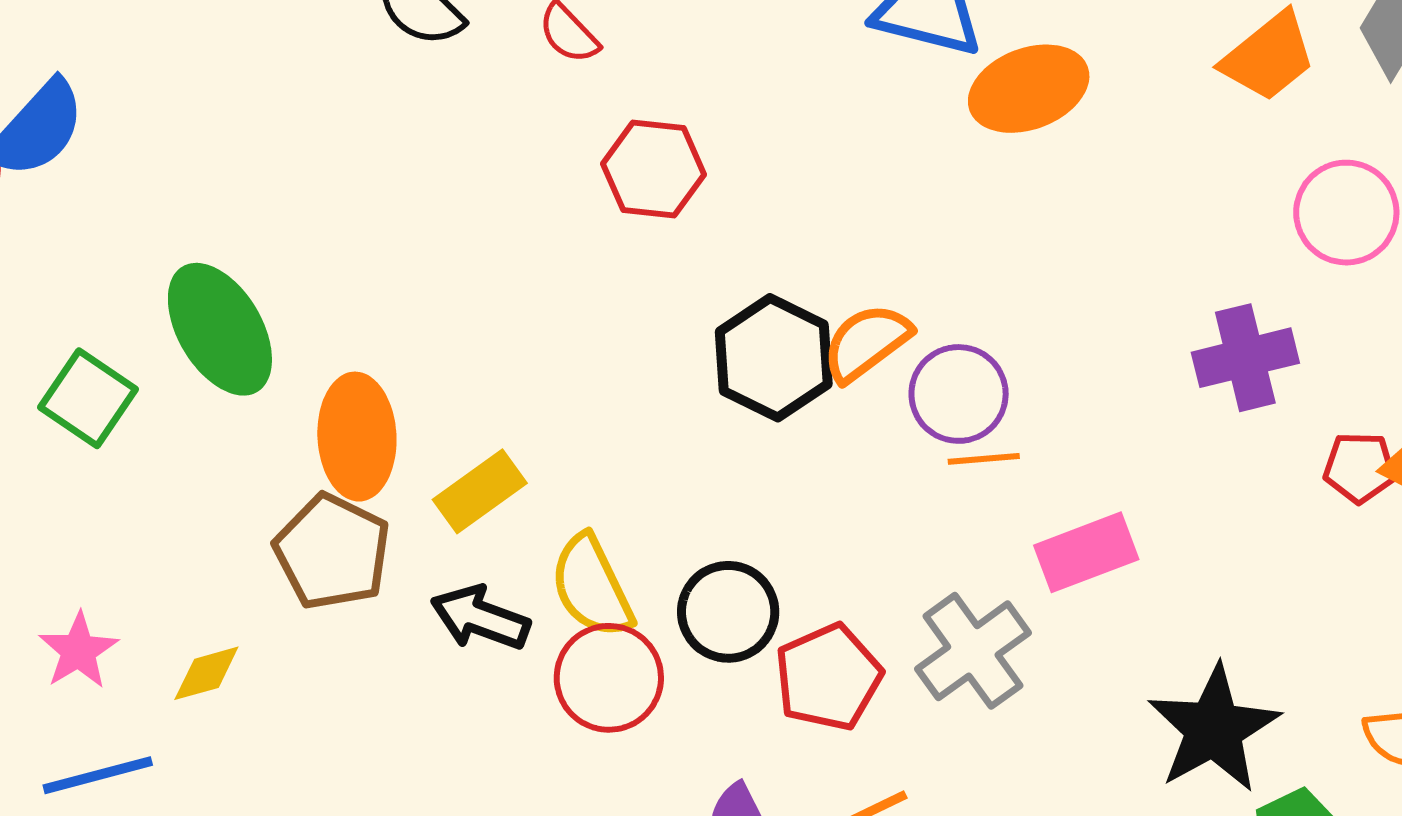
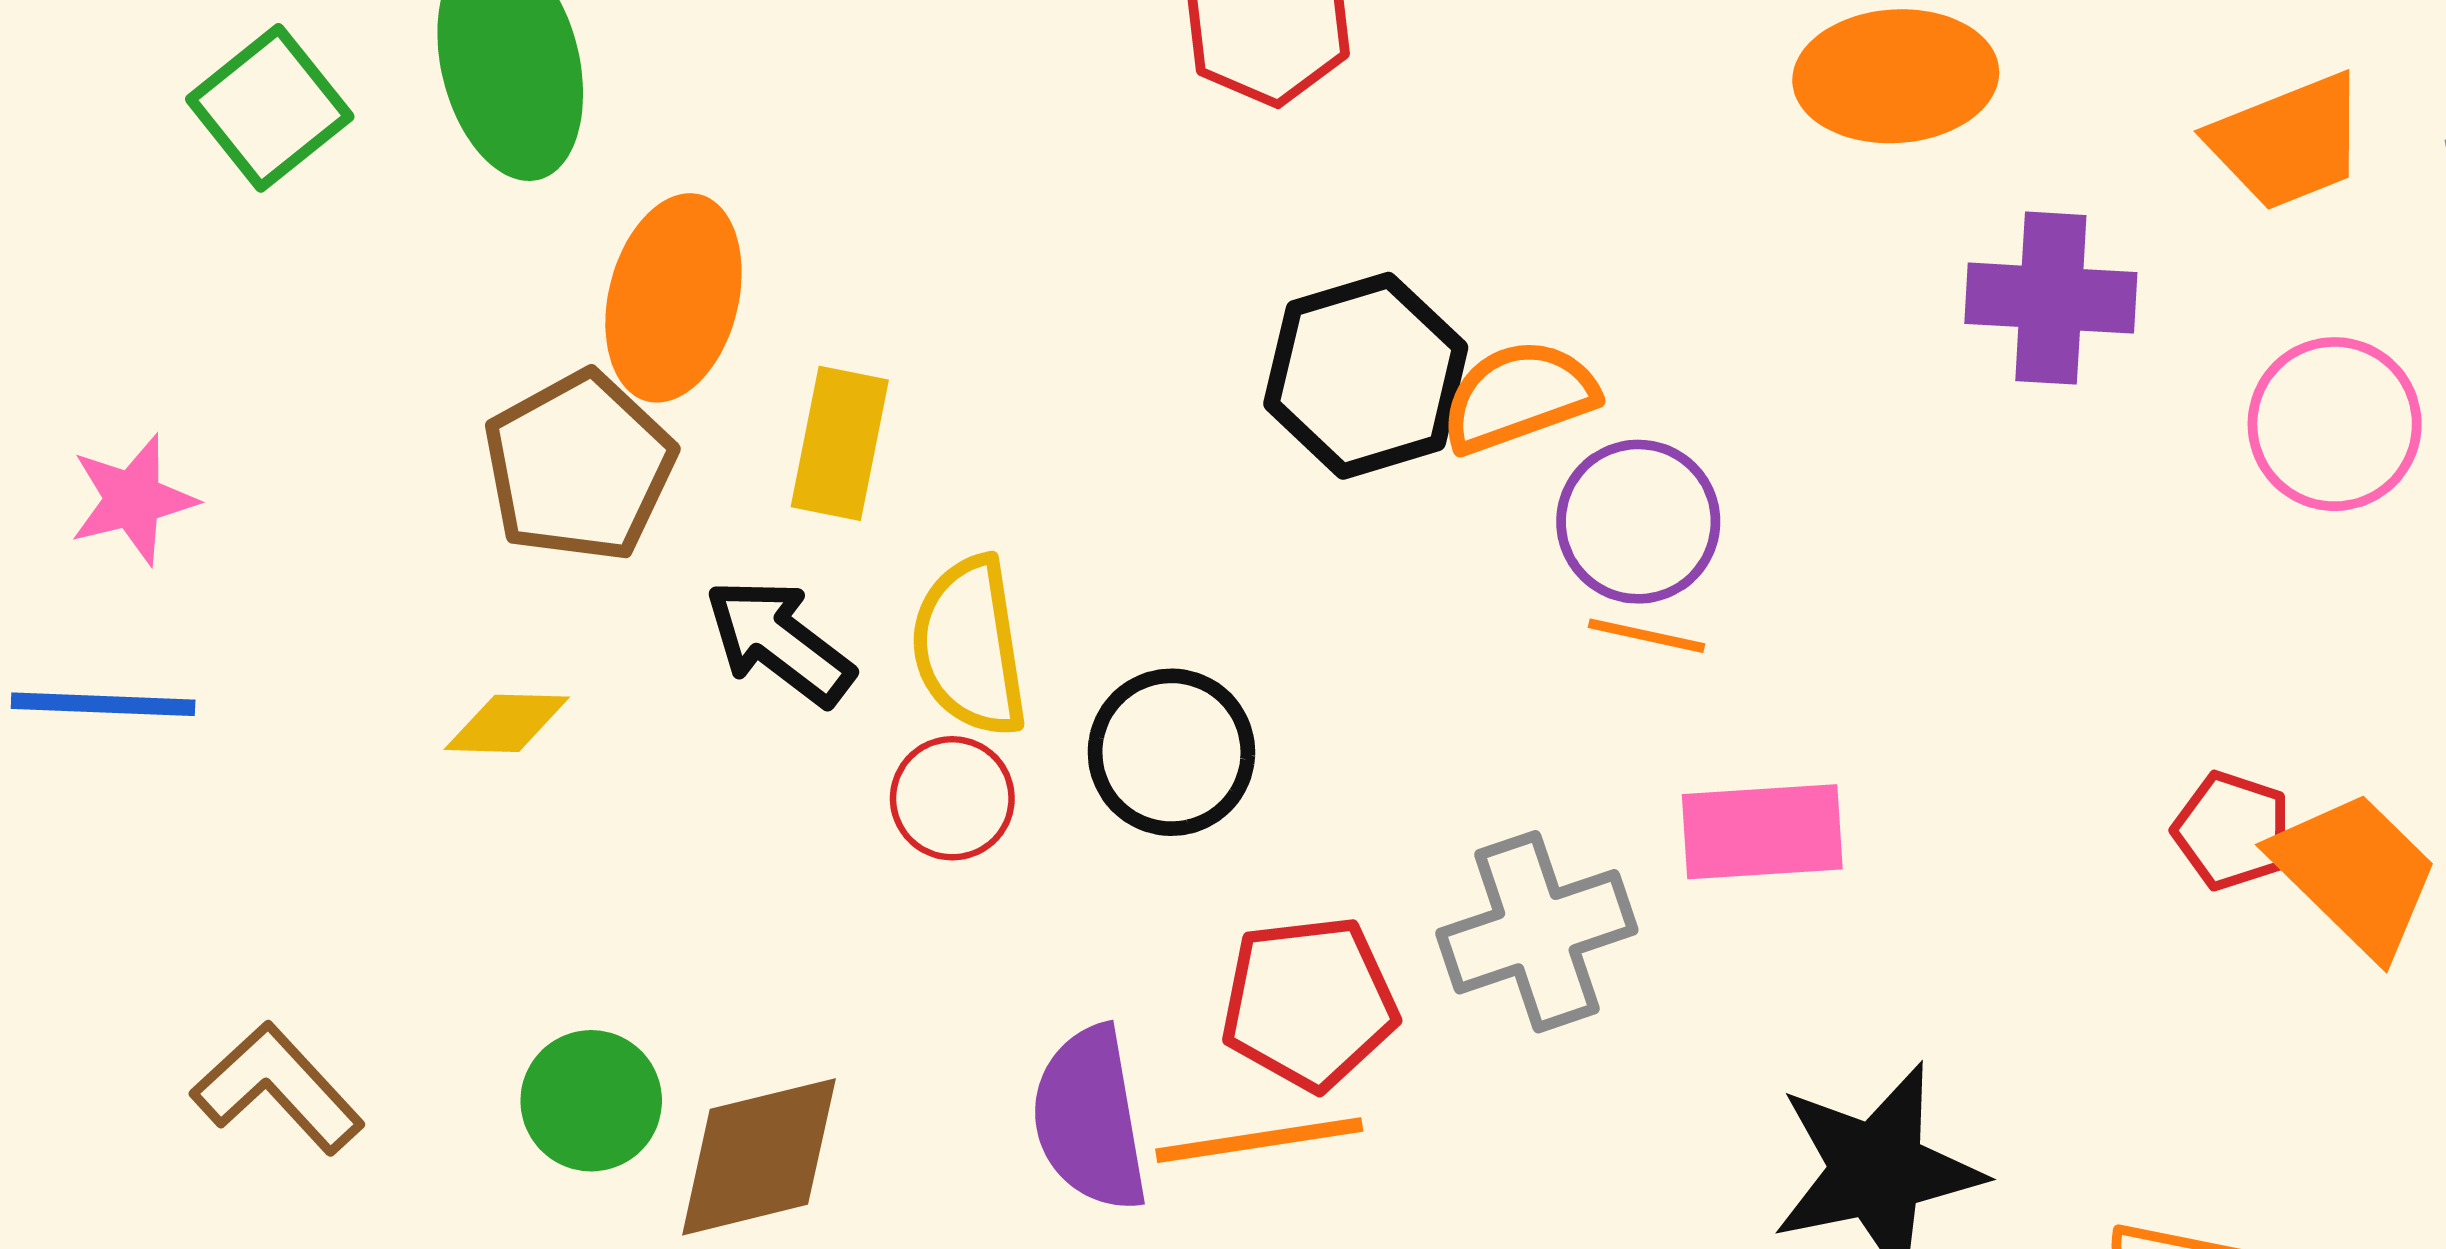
purple cross: (1245, 358) -> (2051, 298), moved
yellow rectangle: (480, 491) -> (840, 443), turned -60
yellow diamond: (206, 673) -> (507, 723), moved
red pentagon: (828, 677) -> (1309, 1003), moved
red circle: (609, 678) -> (952, 798), size x0.7

